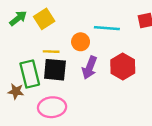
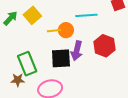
yellow line: (51, 52) -> (54, 31), moved
black square: (55, 70) -> (61, 58), moved

